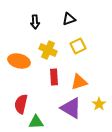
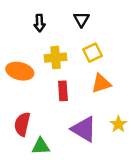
black triangle: (69, 19) -> (81, 19), turned -40
yellow cross: (48, 50) -> (56, 58), turned -30
orange triangle: (79, 82) -> (101, 83), moved

